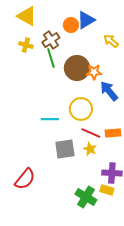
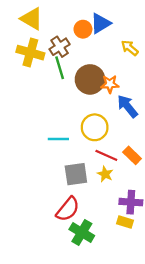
yellow cross: (26, 45) -> (30, 53), size x1.6
orange rectangle: (113, 133) -> (132, 155), turned 49
red semicircle: (25, 179) -> (68, 209), moved
green cross: (86, 197) -> (82, 232), moved

